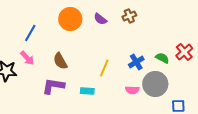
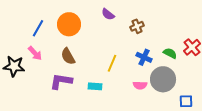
brown cross: (129, 16) -> (137, 26), moved
orange circle: (70, 19) -> (69, 24), moved
blue cross: (136, 62) -> (144, 57), turned -35

